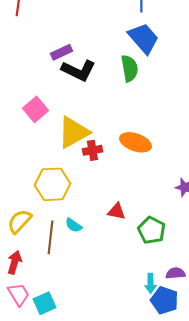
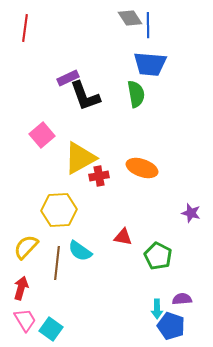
blue trapezoid: (143, 38) -> (150, 64), turned 136
black L-shape: (78, 70) -> (85, 96), turned 44
cyan semicircle: (73, 225) -> (80, 251), size x1.4
cyan square: (44, 303) -> (51, 329), turned -30

